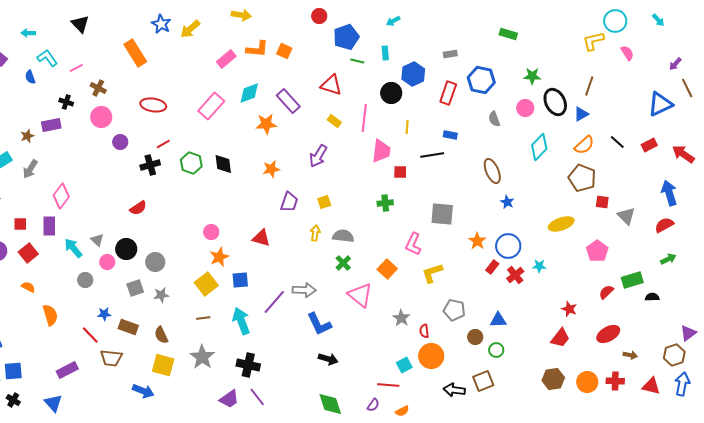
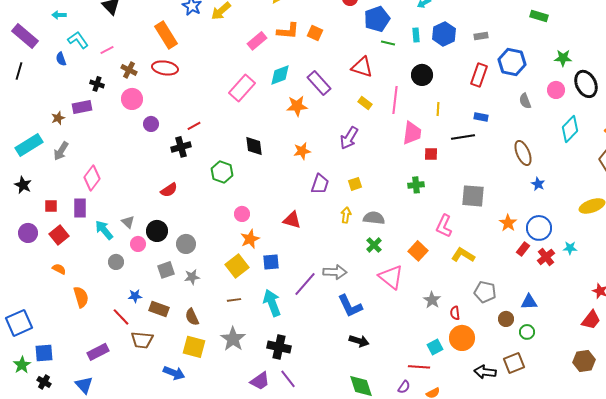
blue hexagon: (413, 74) -> (444, 34), moved
red ellipse: (153, 105) -> (165, 68), moved
green hexagon: (191, 163) -> (222, 172), moved
yellow L-shape: (432, 273) -> (463, 255), turned 50

